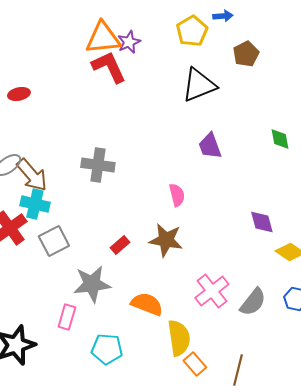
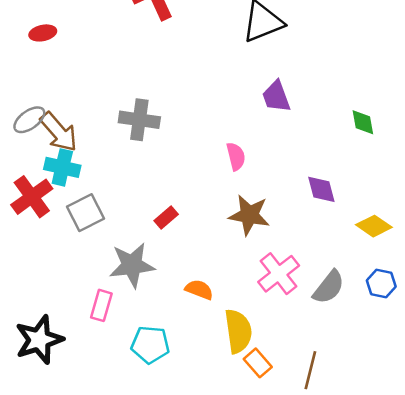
green diamond: (280, 139) -> (363, 122), moved
purple diamond: (262, 222) -> (321, 189), moved
brown star: (166, 240) -> (249, 215), moved
orange semicircle: (147, 304) -> (199, 290), size x0.7

